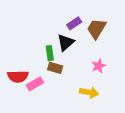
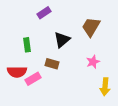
purple rectangle: (74, 23) -> (44, 13), moved
green rectangle: (50, 53) -> (27, 45), moved
yellow arrow: (89, 92) -> (105, 87), moved, turned 84

